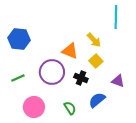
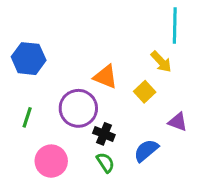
yellow arrow: (94, 40) -> (161, 62), moved
green line: (18, 78) -> (27, 117), turned -48
black cross: (81, 78) -> (104, 134), moved

